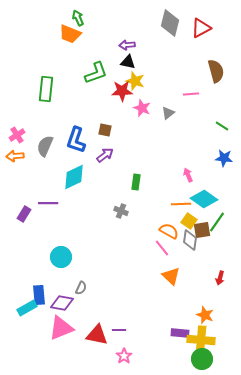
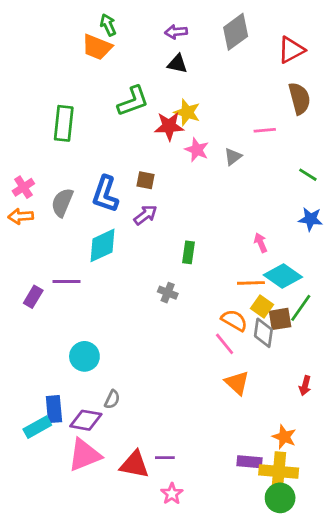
gray diamond: (170, 23) -> (236, 32), turned 40
red triangle: (201, 28) -> (291, 50), moved
purple arrow: (127, 45) -> (176, 32), moved
black triangle: (128, 62) -> (177, 64), moved

